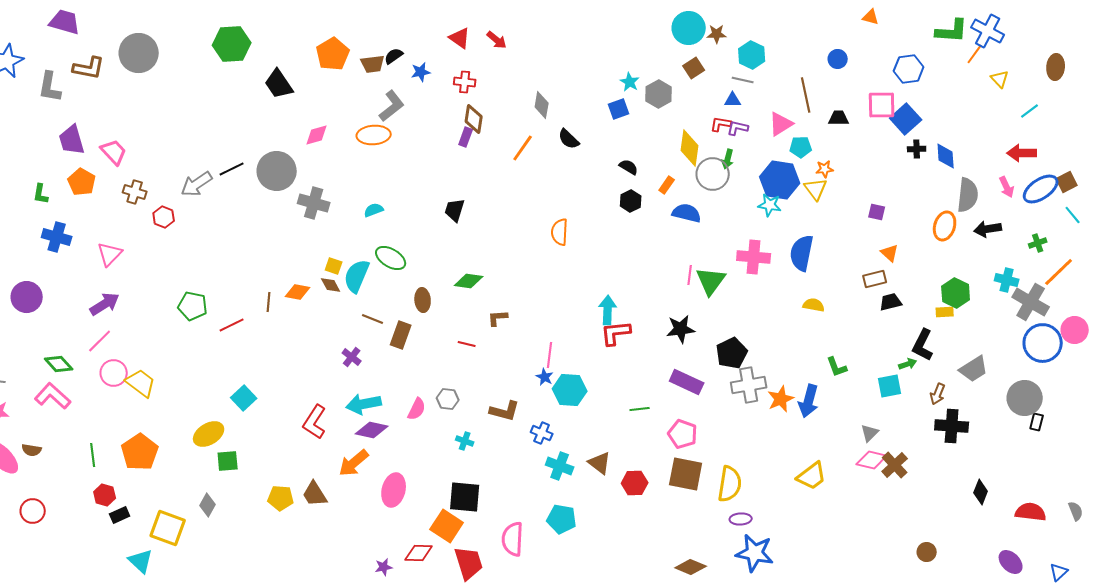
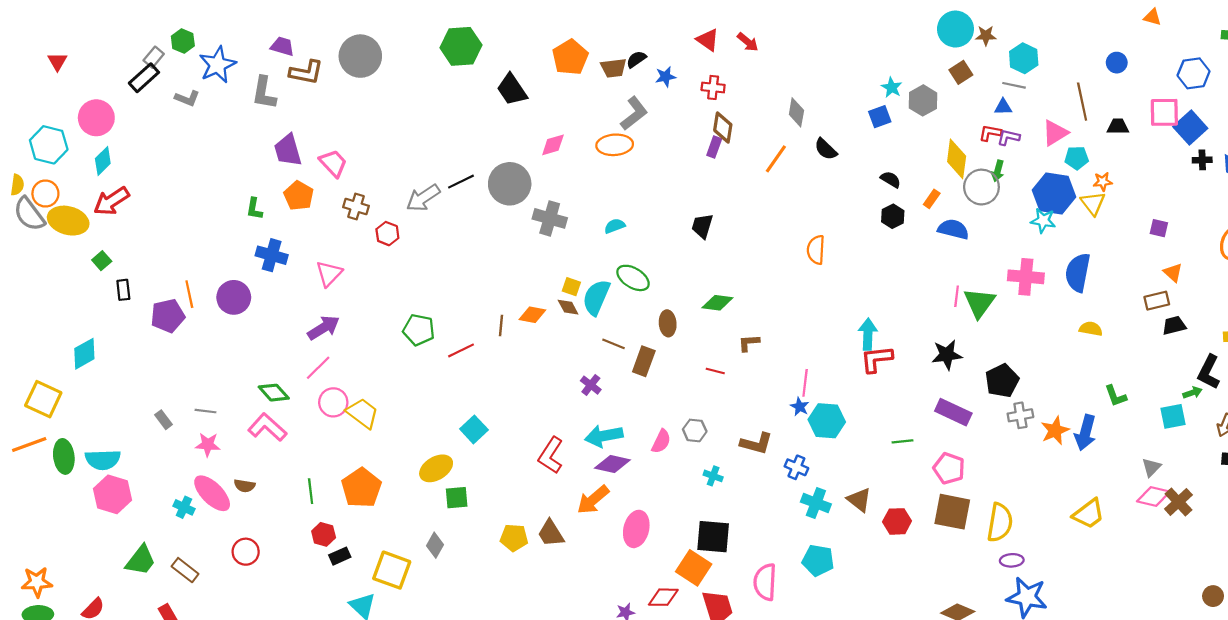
purple trapezoid: (65, 22) -> (282, 46), moved, size x0.7
purple circle: (27, 297) -> (234, 297), moved
gray cross: (749, 385) -> (1020, 415), size x0.7

